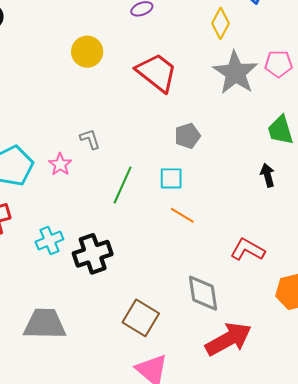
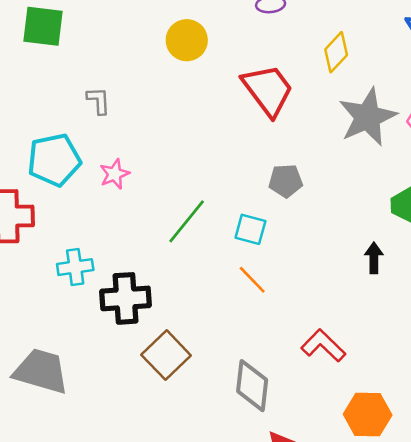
yellow diamond: (221, 23) -> (336, 52), moved
gray L-shape: (90, 139) -> (99, 101), moved
brown square: (141, 318) -> (166, 355), moved

